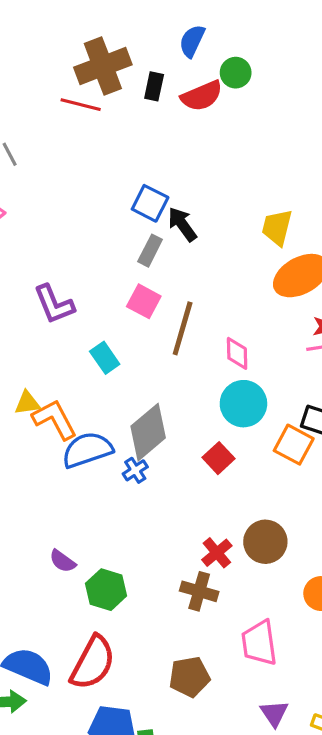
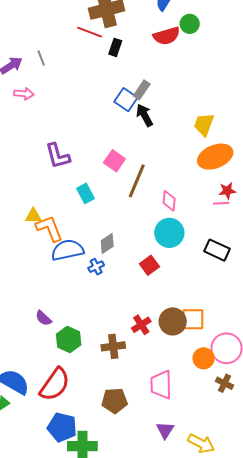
black rectangle: (154, 86) -> (115, 47), moved
gray rectangle: (150, 251) -> (142, 90), moved
gray diamond: (148, 432) -> (107, 243), size x0.6
orange square: (294, 445) -> (193, 319), moved, turned -35
brown cross: (199, 591) -> (113, 346), moved, turned -30

